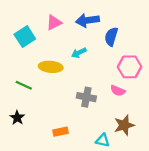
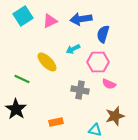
cyan square: (25, 37) -> (23, 16), moved
yellow ellipse: (51, 67) -> (47, 62), turned 40
pink hexagon: (130, 67) -> (98, 62), moved
black star: (17, 118) -> (16, 109), size x1.5

